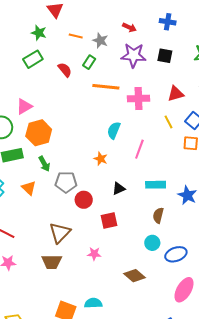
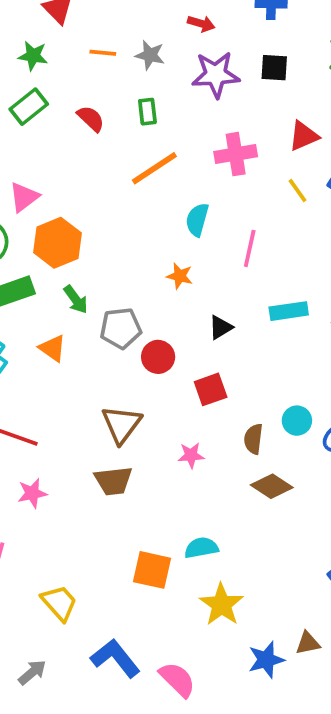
green rectangle: (89, 62) -> (147, 112), moved, turned -32
orange line: (106, 87) -> (154, 168), moved, turned -32
brown semicircle: (158, 215) -> (253, 439), moved

